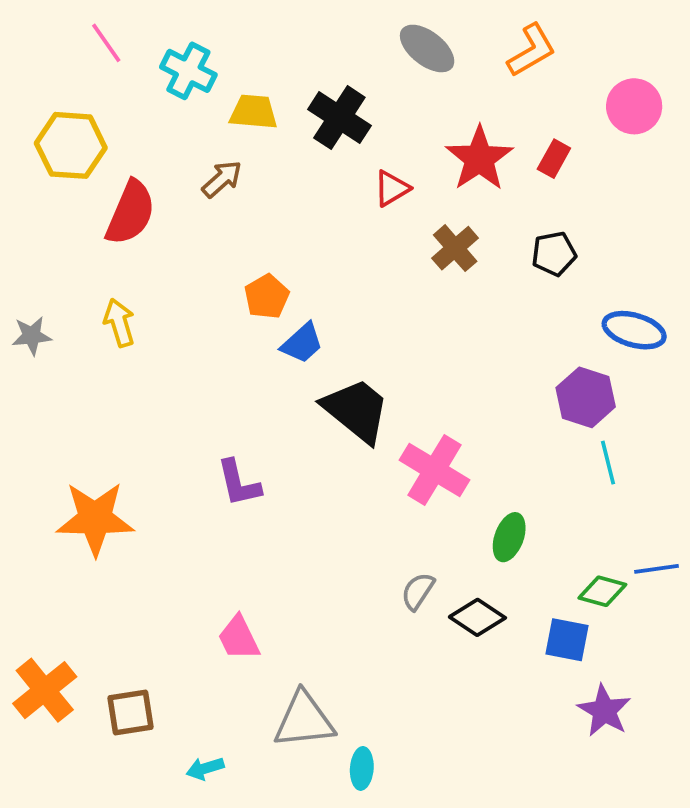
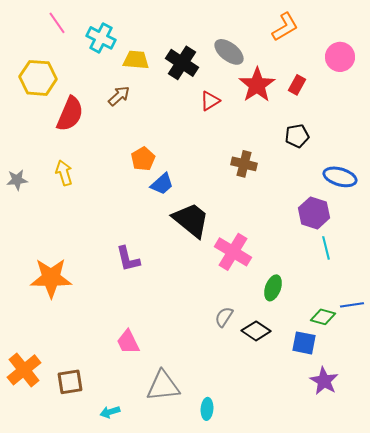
gray ellipse: (427, 48) -> (229, 52), moved
brown cross: (455, 248) -> (244, 164), moved, turned -35
cyan ellipse: (362, 768) -> (207, 409), moved

